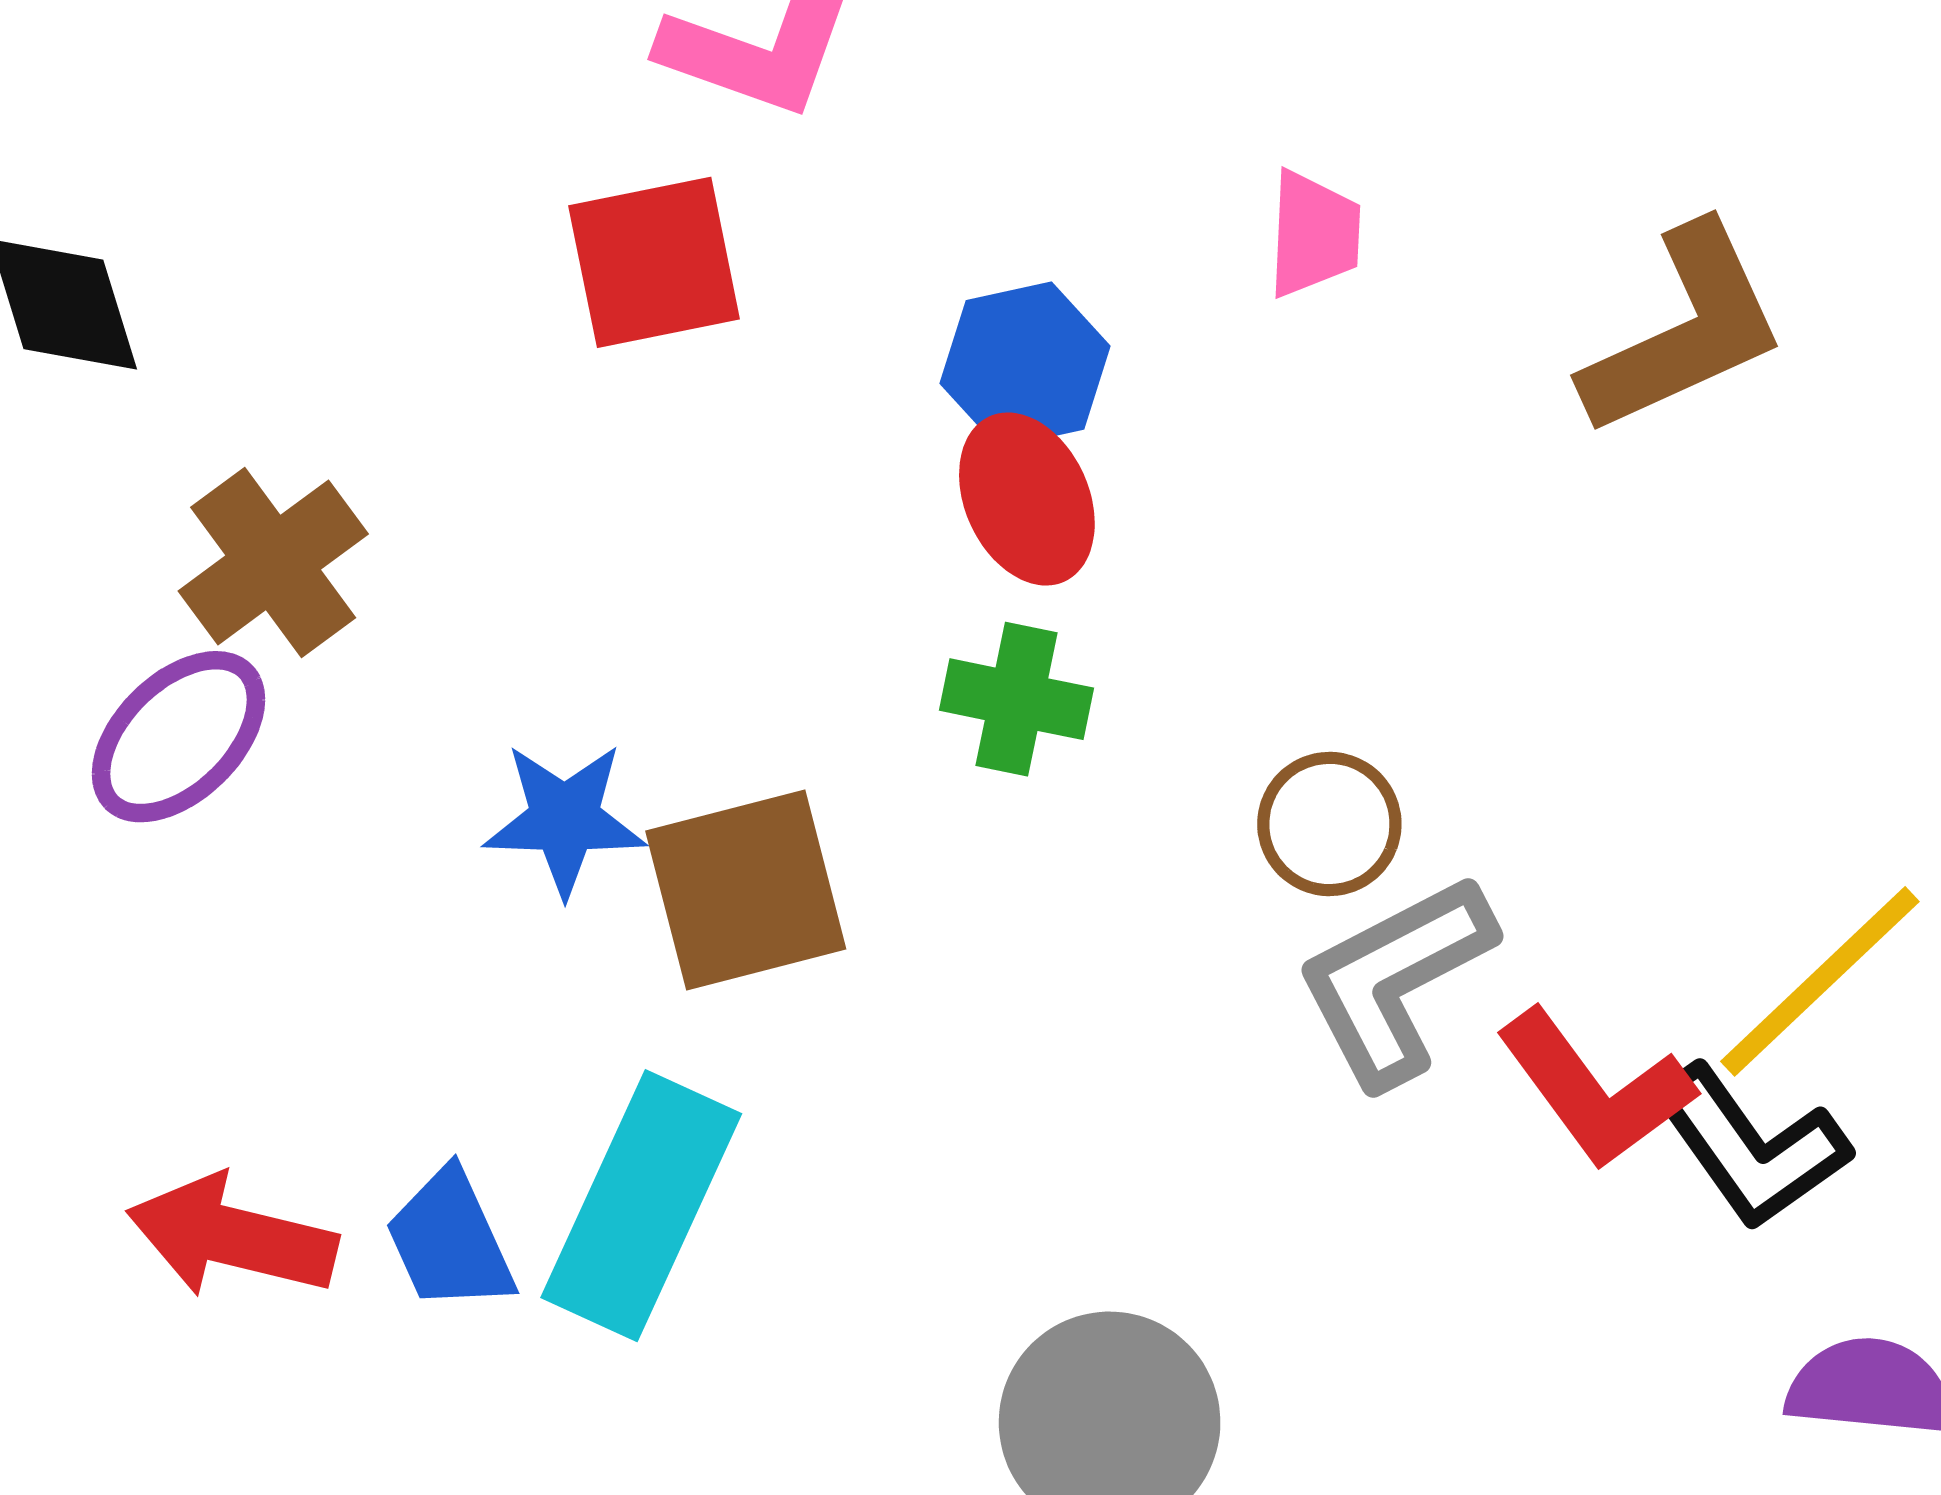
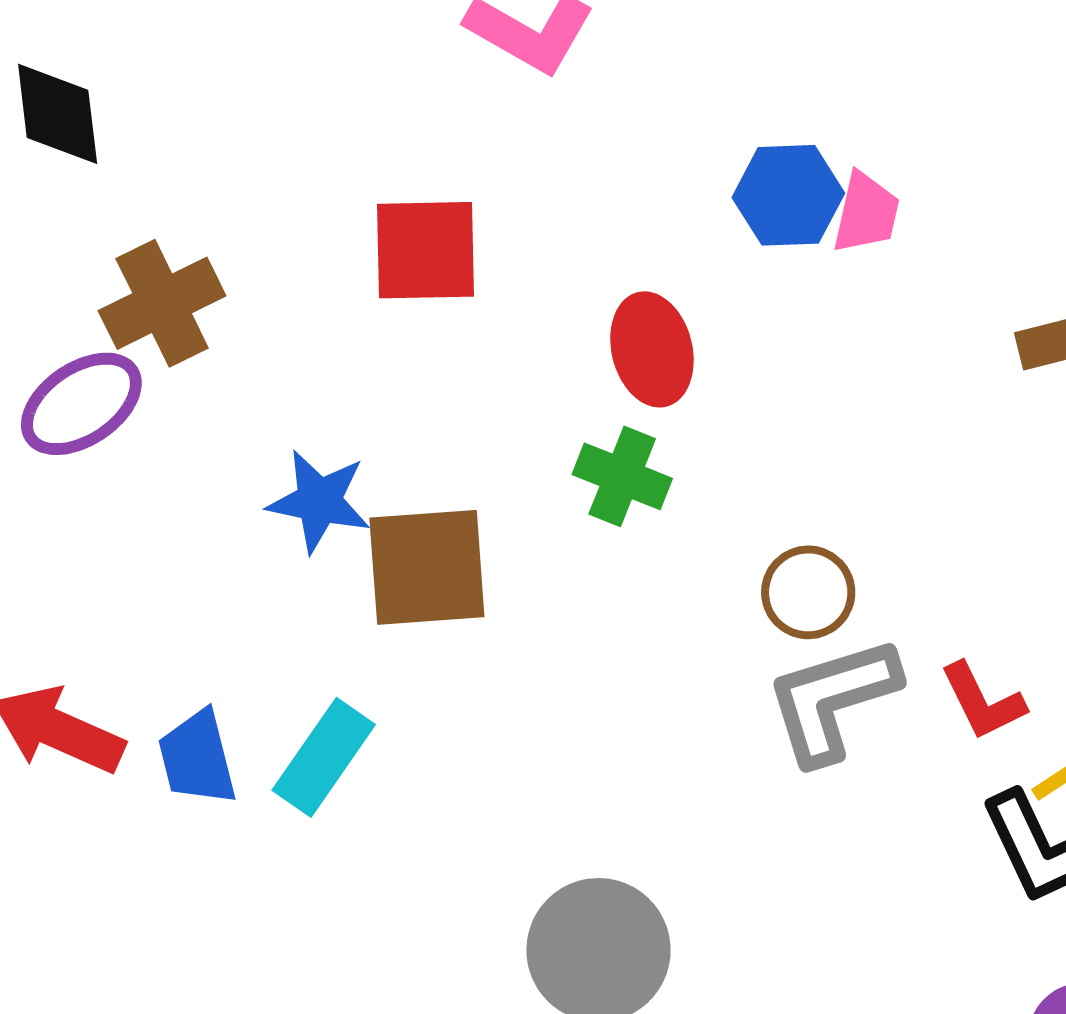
red square: (654, 262) -> (425, 250), moved
blue hexagon: (1025, 365) -> (788, 195), moved
red L-shape: (1595, 1089) -> (983, 701), moved, size x0.7
cyan rectangle: (641, 1206) -> (324, 757), size x0.7

